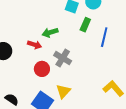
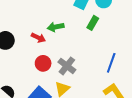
blue line: (104, 37) -> (111, 63), moved
gray cross: (63, 58) -> (67, 66), moved

